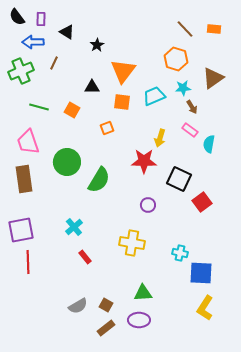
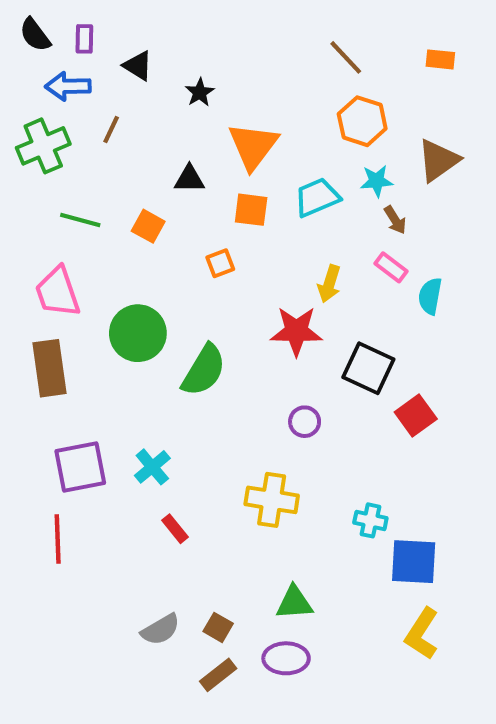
brown line: (185, 29) -> (346, 57), moved
purple square: (21, 230) -> (80, 467), moved

